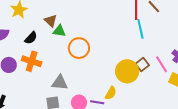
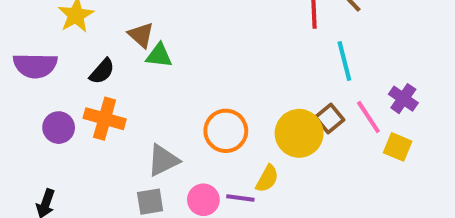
cyan line: (140, 29) -> (344, 61), moved
orange circle: (79, 48) -> (226, 131), moved
gray triangle: (60, 83) -> (163, 160), turned -30

